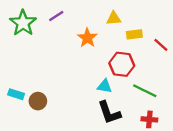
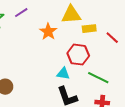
yellow triangle: (114, 18) -> (71, 15), size x1.5

